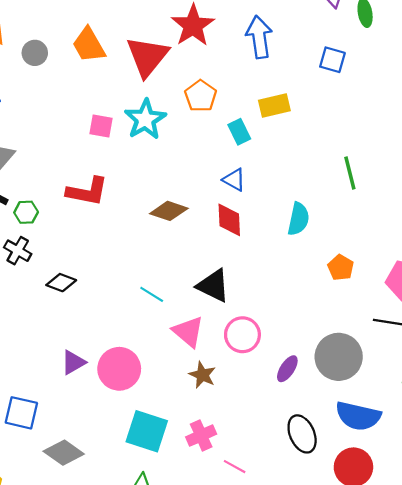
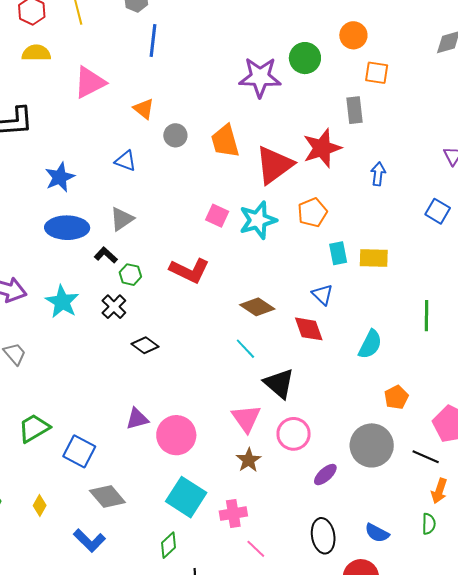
blue arrow: (259, 37) -> (378, 174), size x0.6
yellow rectangle: (274, 105) -> (374, 258), moved
red diamond: (229, 220) -> (309, 329), turned -32
cyan line: (152, 294) -> (245, 349), moved
gray circle: (339, 357) -> (372, 445), moved
blue semicircle: (358, 416) -> (377, 533), size x0.6

